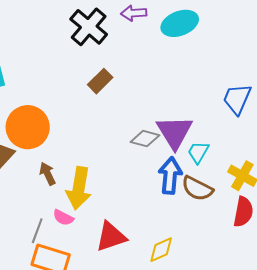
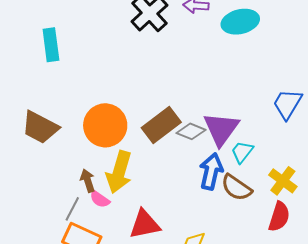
brown rectangle: (100, 81) -> (161, 125), moved, size x1.5
orange circle: (28, 127) -> (105, 125), moved
brown arrow: (48, 174) -> (88, 181), moved

